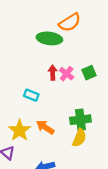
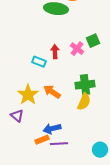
red arrow: (53, 73) -> (55, 52), moved
pink cross: (67, 74) -> (77, 49), moved

